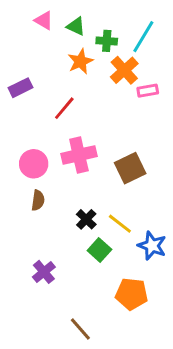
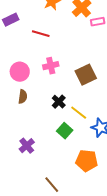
red line: (64, 108) -> (41, 34), turned 66
pink cross: (79, 155) -> (51, 66), size x0.7
black cross: (86, 219) -> (59, 102), moved

